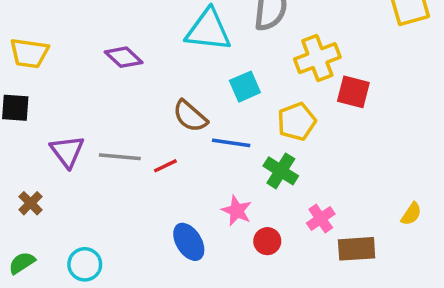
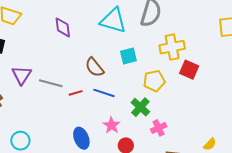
purple diamond: (124, 57) -> (63, 27), turned 30
blue line: (231, 143) -> (104, 93), moved
pink cross: (321, 219) -> (159, 128), moved

